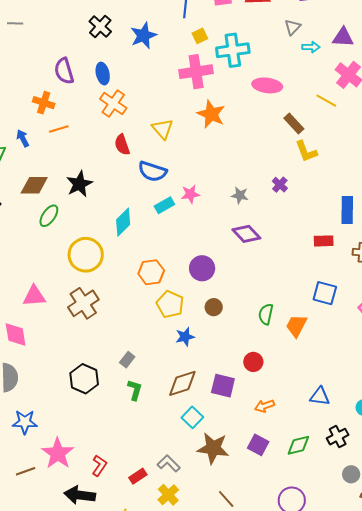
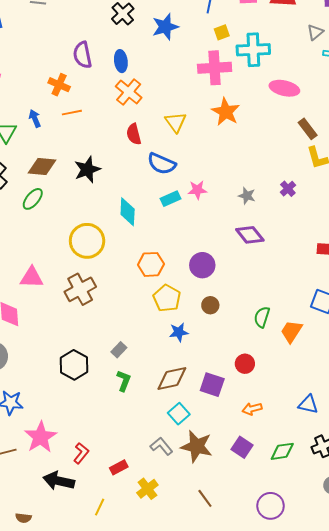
green ellipse: (49, 216) -> (33, 199), moved
cyan diamond: (123, 222) -> (128, 212), turned -48
gray L-shape: (169, 463) -> (161, 446), moved

